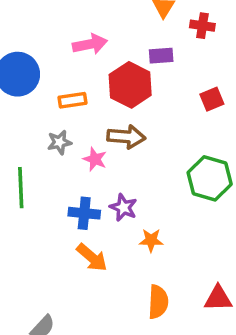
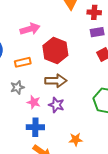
purple rectangle: (161, 56) -> (97, 32), moved
pink star: (95, 159) -> (34, 102), moved
purple star: (123, 207) -> (56, 105), moved

